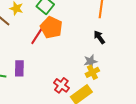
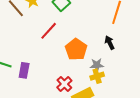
orange pentagon: (51, 27) -> (76, 49), moved
purple rectangle: (19, 68) -> (24, 70), moved

